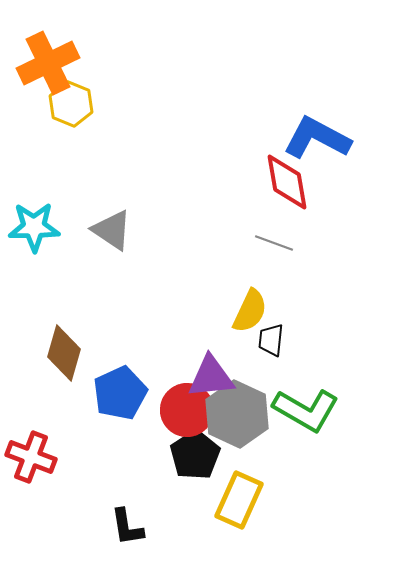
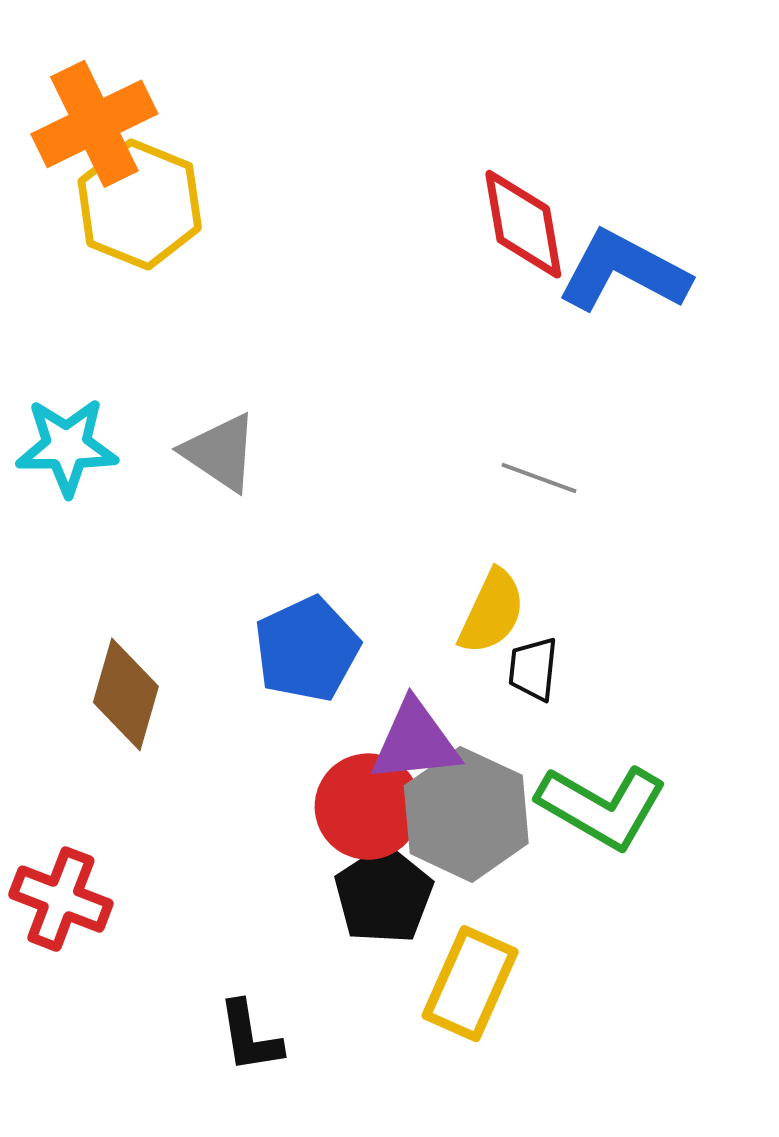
yellow hexagon: (71, 104) -> (140, 205), size x1.4
red diamond: (287, 182) -> (523, 224), moved
blue pentagon: (120, 393) -> (307, 649), moved

